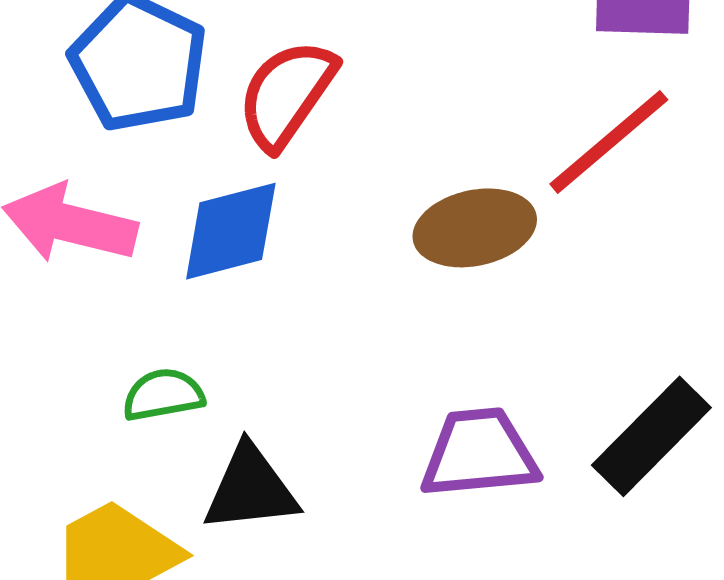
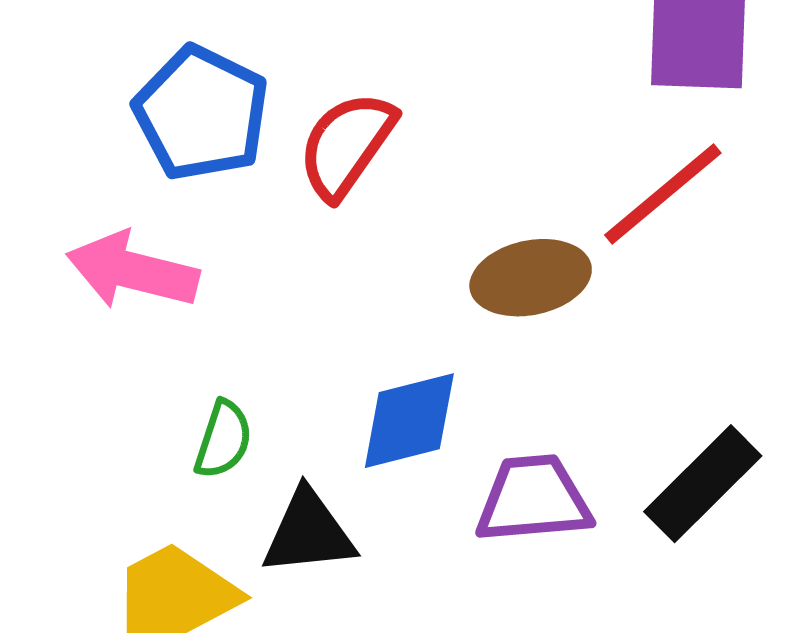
blue diamond: (231, 231) -> (409, 421), moved
green semicircle: (163, 395) -> (223, 440), turned 118

